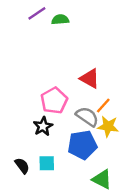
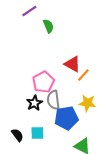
green semicircle: (60, 20) -> (48, 26), moved, turned 72
orange line: (103, 106) -> (83, 75), moved
gray semicircle: (87, 117) -> (53, 100), moved, turned -132

